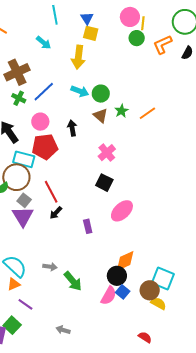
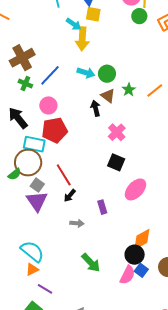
cyan arrow: (44, 43) -> (74, 24), moved
black arrow: (72, 128) -> (96, 108), moved
gray arrow: (50, 267) -> (77, 223), moved

